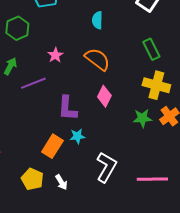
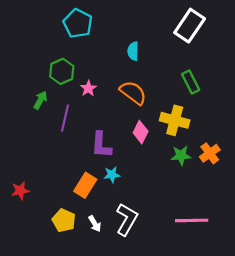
green hexagon: (17, 28) -> (62, 71), moved
purple line: (33, 83) -> (65, 118), turned -55
yellow cross: (156, 85) -> (175, 120), moved
white L-shape: (106, 167) -> (127, 219), moved

